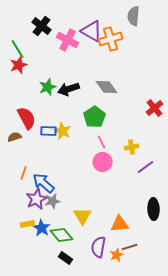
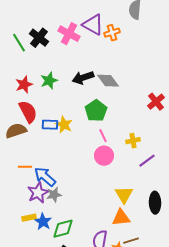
black cross: (42, 26) -> (39, 38), moved
orange cross: (110, 39) -> (112, 33), size x0.7
red star: (18, 65) -> (24, 85), moved
black arrow: (68, 89) -> (83, 78), moved
brown semicircle: (14, 137) -> (16, 131), size x1.5
orange line: (24, 173) -> (25, 167), turned 72
yellow triangle: (82, 216) -> (124, 195), moved
green diamond: (62, 235) -> (63, 229), turned -65

